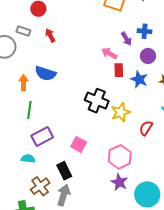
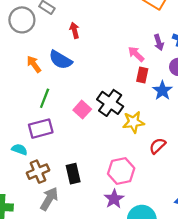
red arrow: (50, 35) -> (74, 30), moved
orange arrow: (23, 83) -> (34, 64), turned -49
green line: (29, 110) -> (45, 98), moved
pink square: (79, 144) -> (82, 110), moved
black rectangle: (64, 171) -> (73, 174), moved
brown cross: (40, 186) -> (38, 172), moved

